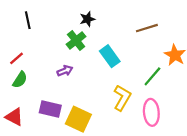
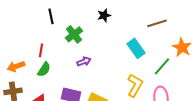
green cross: (76, 40) -> (74, 34), moved
cyan rectangle: (110, 56) -> (136, 48), moved
red line: (17, 58) -> (41, 50), turned -40

